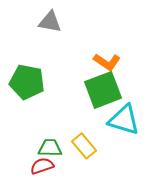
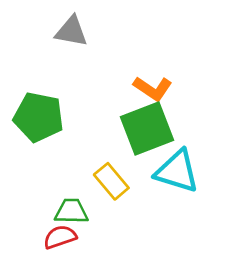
yellow rectangle: (84, 146) -> (111, 181), moved

